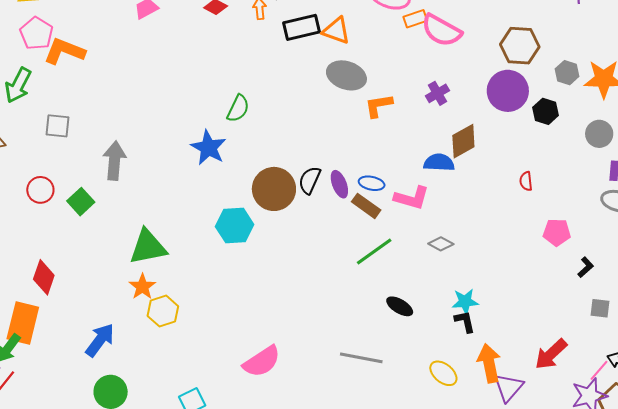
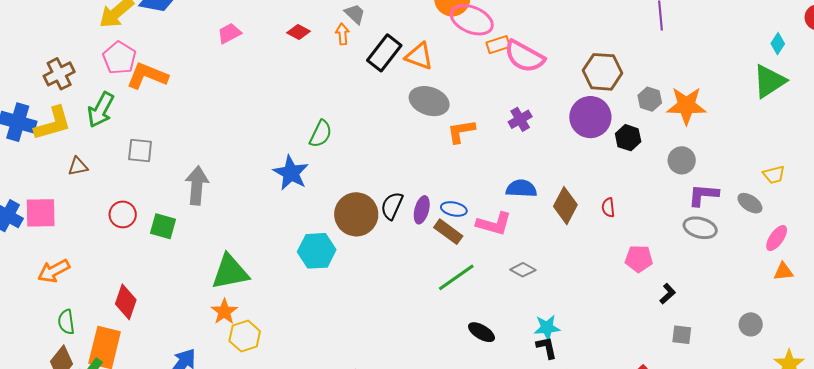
black rectangle: (301, 27) -> (384, 53), turned -39
brown diamond: (463, 141) -> (565, 206), moved, turned -33
purple ellipse: (339, 184) -> (422, 210), turned 36
green square: (81, 202) -> (163, 226), turned -32

